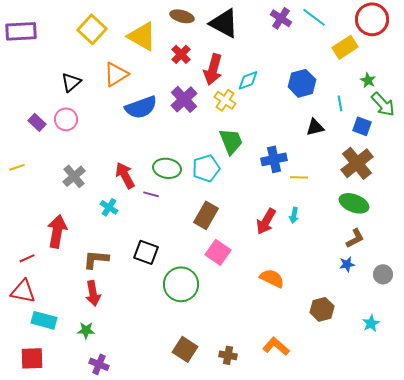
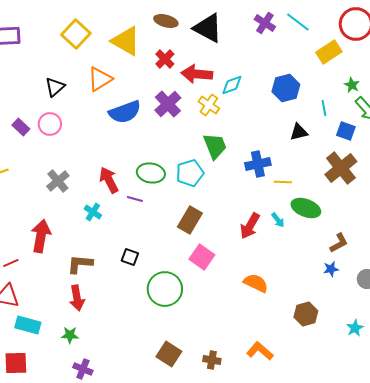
red arrow: (213, 69) -> (197, 74), turned 80
green ellipse: (354, 203) -> (306, 208), moved
cyan arrow: (294, 215) -> (278, 220), turned -49
black square: (146, 252) -> (130, 257), size x0.7

